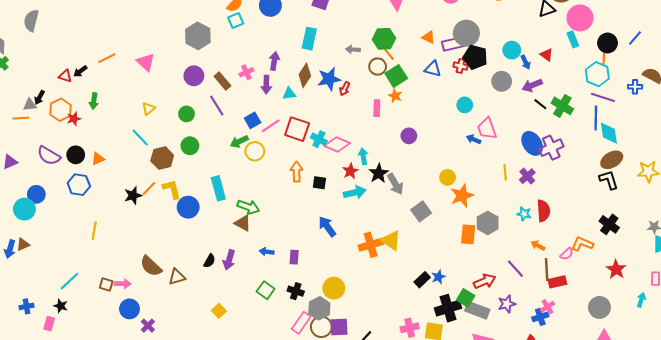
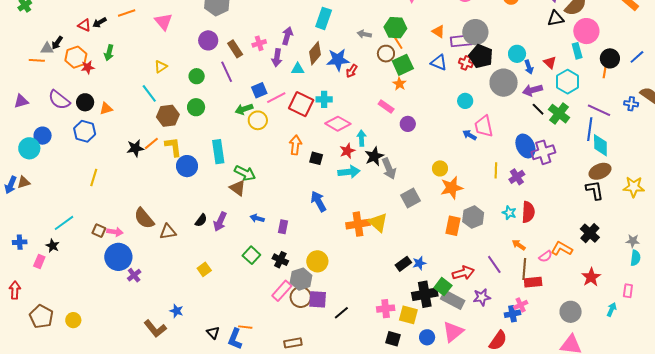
cyan hexagon: (597, 74) -> (568, 82), moved
gray circle: (502, 81) -> (504, 83), size x1.4
pink rectangle: (377, 108) -> (386, 107), moved, turned -63
cyan cross: (319, 139) -> (324, 99), moved, turned -35
blue circle: (130, 309) -> (118, 257), size x1.4

